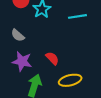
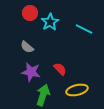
cyan line: (77, 16) -> (84, 29), turned 36

